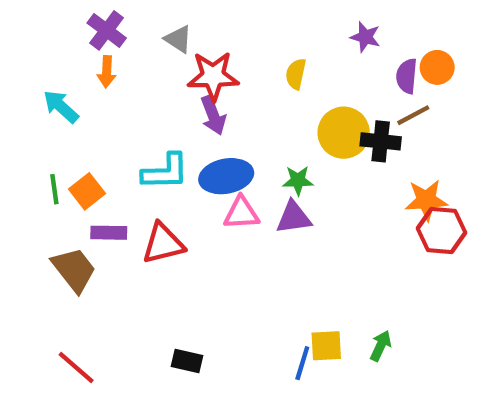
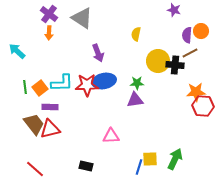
purple star: (365, 37) -> (174, 10), moved
gray triangle: (178, 39) -> (82, 18), size x1.6
red star: (213, 76) -> (87, 85), moved
cyan arrow: (61, 107) -> (17, 51), moved
cyan L-shape: (165, 172) -> (62, 83), moved
pink triangle: (241, 213) -> (111, 136), moved
red triangle: (163, 244) -> (50, 129), moved
green arrow: (381, 346) -> (175, 159), size x1.5

